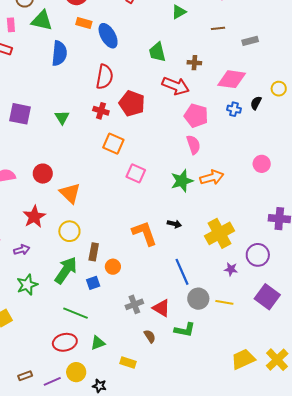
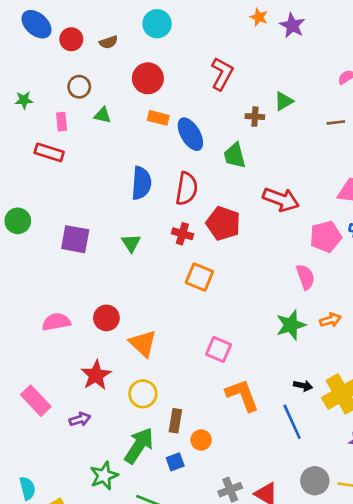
green triangle: (42, 21) -> (102, 115), size x0.6
green trapezoid: (157, 52) -> (235, 156), moved
blue semicircle: (59, 53) -> (141, 183), moved
brown cross: (194, 63) -> (255, 117), moved
pink pentagon: (196, 116) -> (326, 237), moved, turned -30
pink square: (136, 173) -> (219, 349), moved
orange arrow: (212, 177) -> (330, 320), size x0.7
black arrow: (174, 224) -> (303, 386), moved
blue line: (182, 272) -> (292, 422), moved
green star: (27, 285) -> (104, 476), moved

